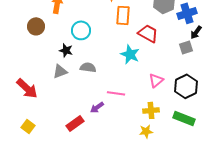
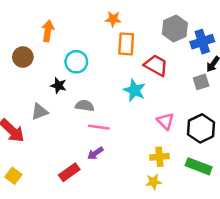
gray triangle: (60, 71) -> (39, 112), moved
pink triangle: (156, 80) -> (165, 121), turned -35
pink line: (116, 93) -> (99, 127), moved

